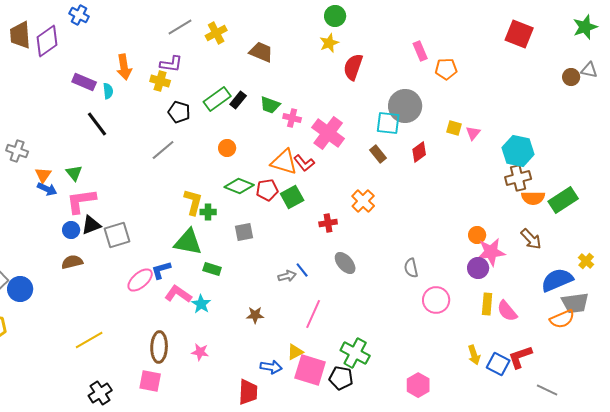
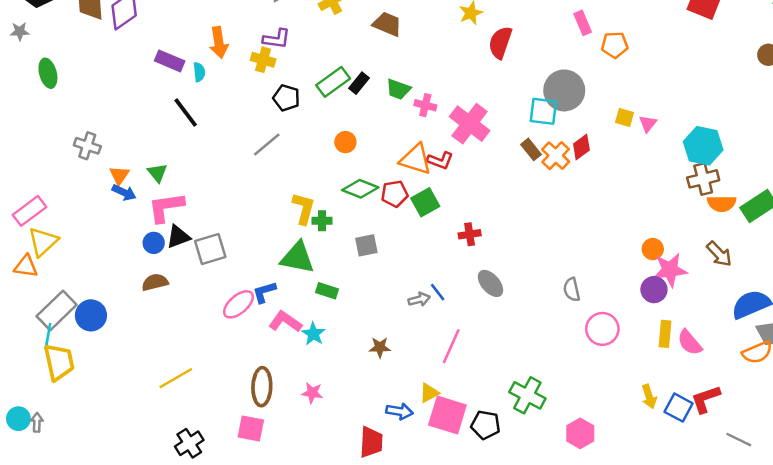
red L-shape: (304, 163) -> (440, 161), turned -30
orange cross: (363, 201) -> (556, 156), moved
green cross: (355, 353) -> (527, 395), moved

